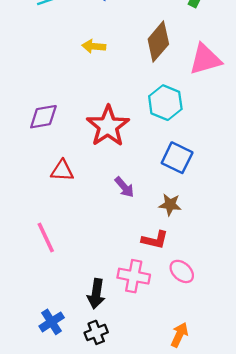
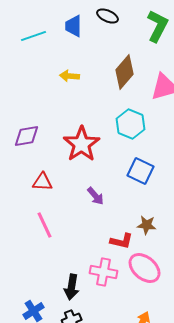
brown star: (170, 205) -> (147, 225), moved
pink line: (46, 237) -> (45, 225), moved
pink ellipse: (182, 271) -> (145, 268), size x1.5

